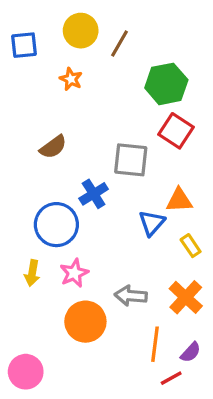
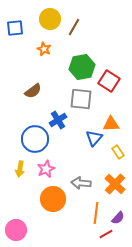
green hexagon: (166, 84) -> (82, 67), moved

